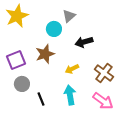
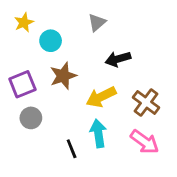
yellow star: (17, 16) -> (24, 22), size x0.6
cyan circle: (54, 29) -> (51, 41), moved
yellow arrow: (72, 69) -> (101, 97), size x1.5
black line: (41, 99) -> (72, 149), moved

